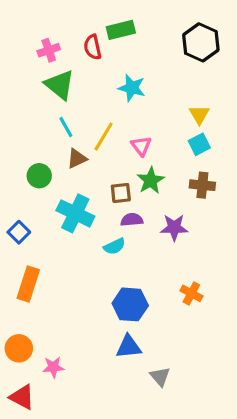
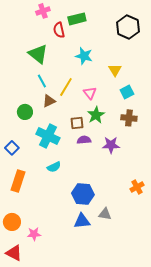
pink cross: (49, 50) -> (43, 11), moved
yellow triangle: (199, 115) -> (115, 70), moved
cyan semicircle: (115, 246) -> (54, 167), moved
orange cross: (191, 293) -> (137, 187), moved, turned 32
gray triangle: (160, 377) -> (105, 214), moved, turned -40

